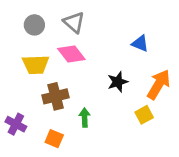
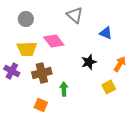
gray triangle: (74, 22) -> (75, 15), moved
orange arrow: (159, 84) -> (120, 64), size x0.7
purple cross: (16, 124) -> (12, 71), moved

